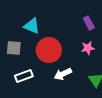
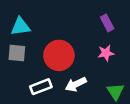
cyan triangle: (32, 26) -> (20, 27), moved, turned -30
white rectangle: (24, 76) -> (41, 87), moved

